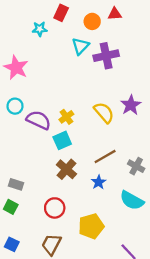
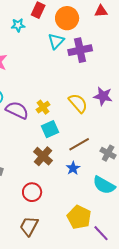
red triangle: (115, 14) -> (101, 11), moved
orange circle: (92, 21) -> (67, 18), size x1.5
purple star: (131, 105) -> (103, 96), turned -30
cyan square: (62, 140) -> (50, 129), moved
yellow pentagon: (91, 226) -> (79, 217), moved, turned -30

